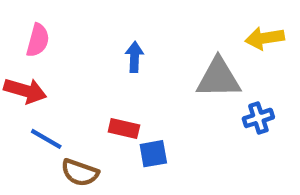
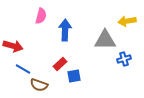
pink semicircle: (38, 40) -> (41, 16), moved
blue arrow: (134, 57) -> (65, 30), size x1.5
red rectangle: (124, 128) -> (60, 64), turned -56

